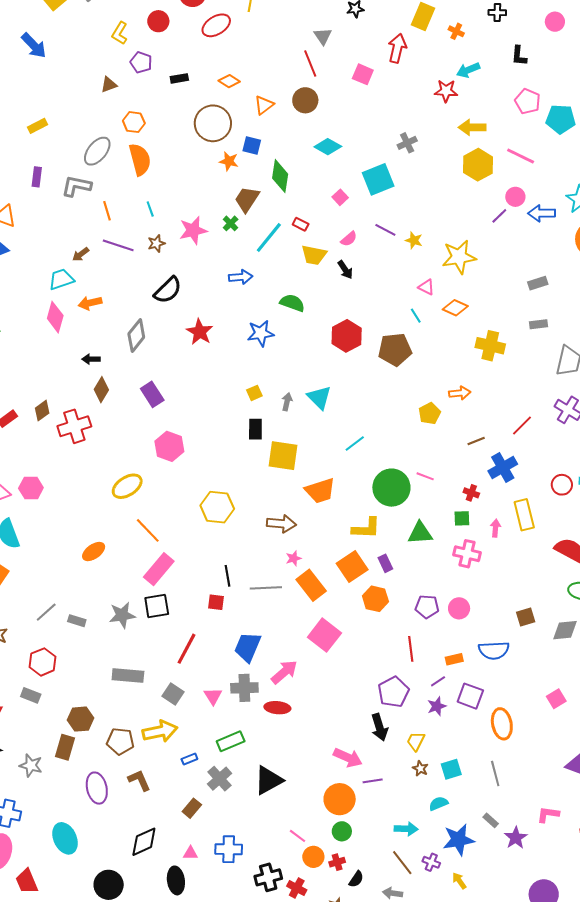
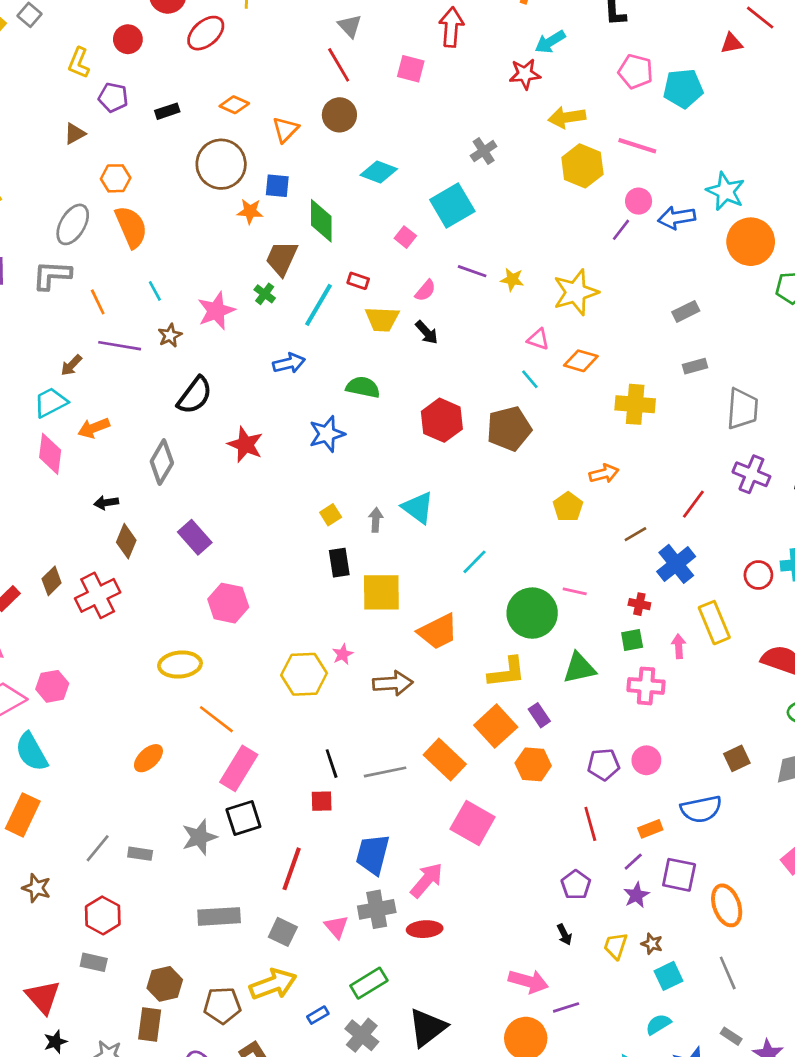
yellow ellipse: (127, 486) -> (180, 665), turned 36
pink star: (294, 558) -> (343, 654), moved
purple pentagon: (393, 692) -> (576, 885), size x0.7
black arrow: (379, 727) -> (564, 935), size x0.6
brown star: (420, 768) -> (652, 944), moved

